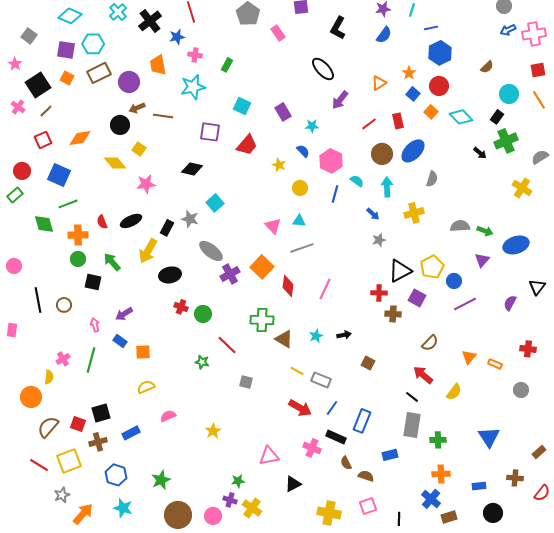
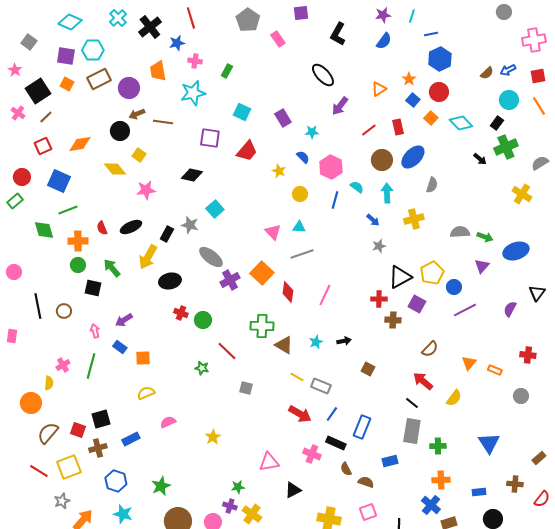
blue arrow: (508, 30) -> (508, 70), moved

